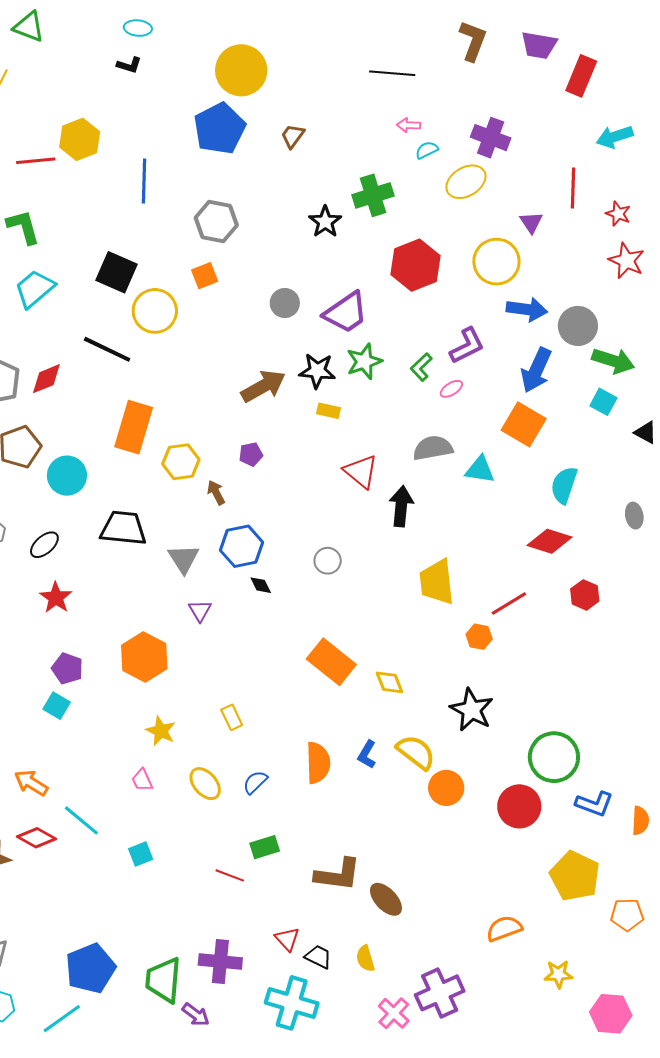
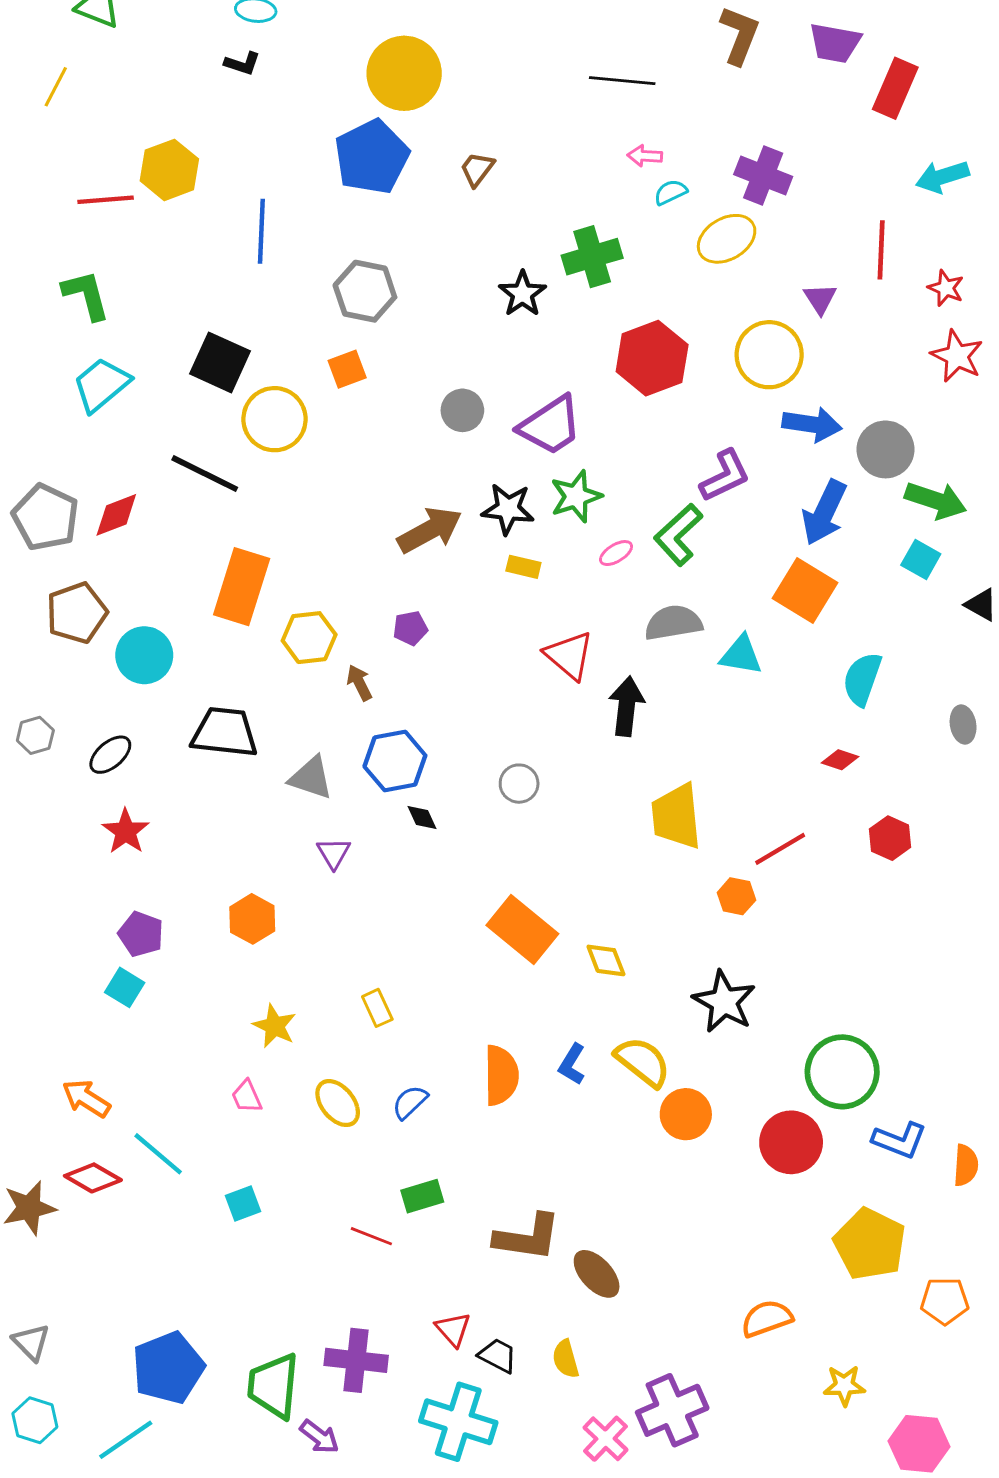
green L-shape: (421, 367) -> (678, 535), moved, size x1.5
pink ellipse: (451, 389) -> (616, 553), moved
red diamond: (549, 541) -> (840, 760), size x0.6
gray triangle: (184, 559) -> (311, 778), turned -40
orange hexagon: (144, 657) -> (252, 919), size x0.7

